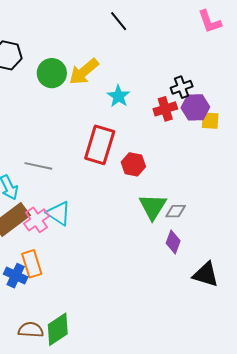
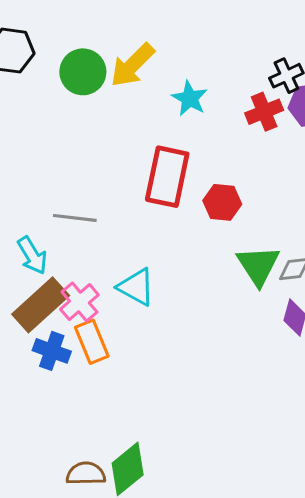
cyan triangle: (59, 213) -> (136, 287), moved
orange rectangle: (32, 264) -> (92, 342), moved
blue cross: (16, 276) -> (52, 351), moved

